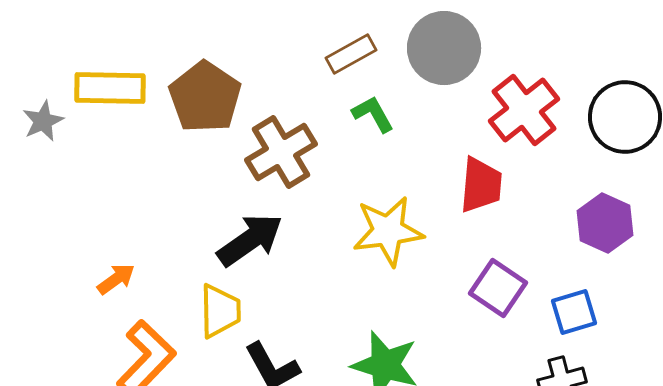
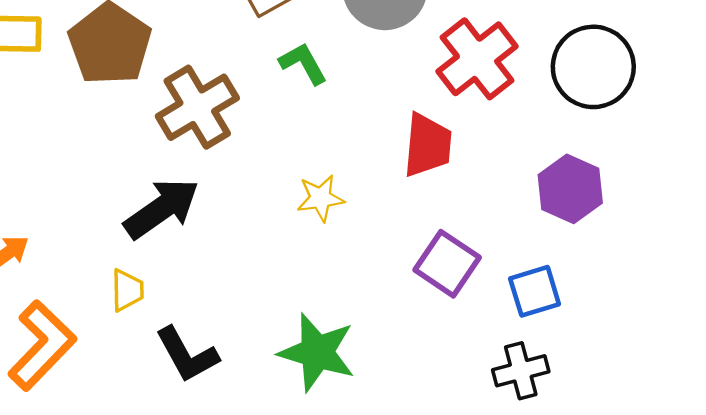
yellow star: (388, 231) -> (320, 198), size x0.6
yellow trapezoid: (220, 311) -> (127, 290), size x0.7

